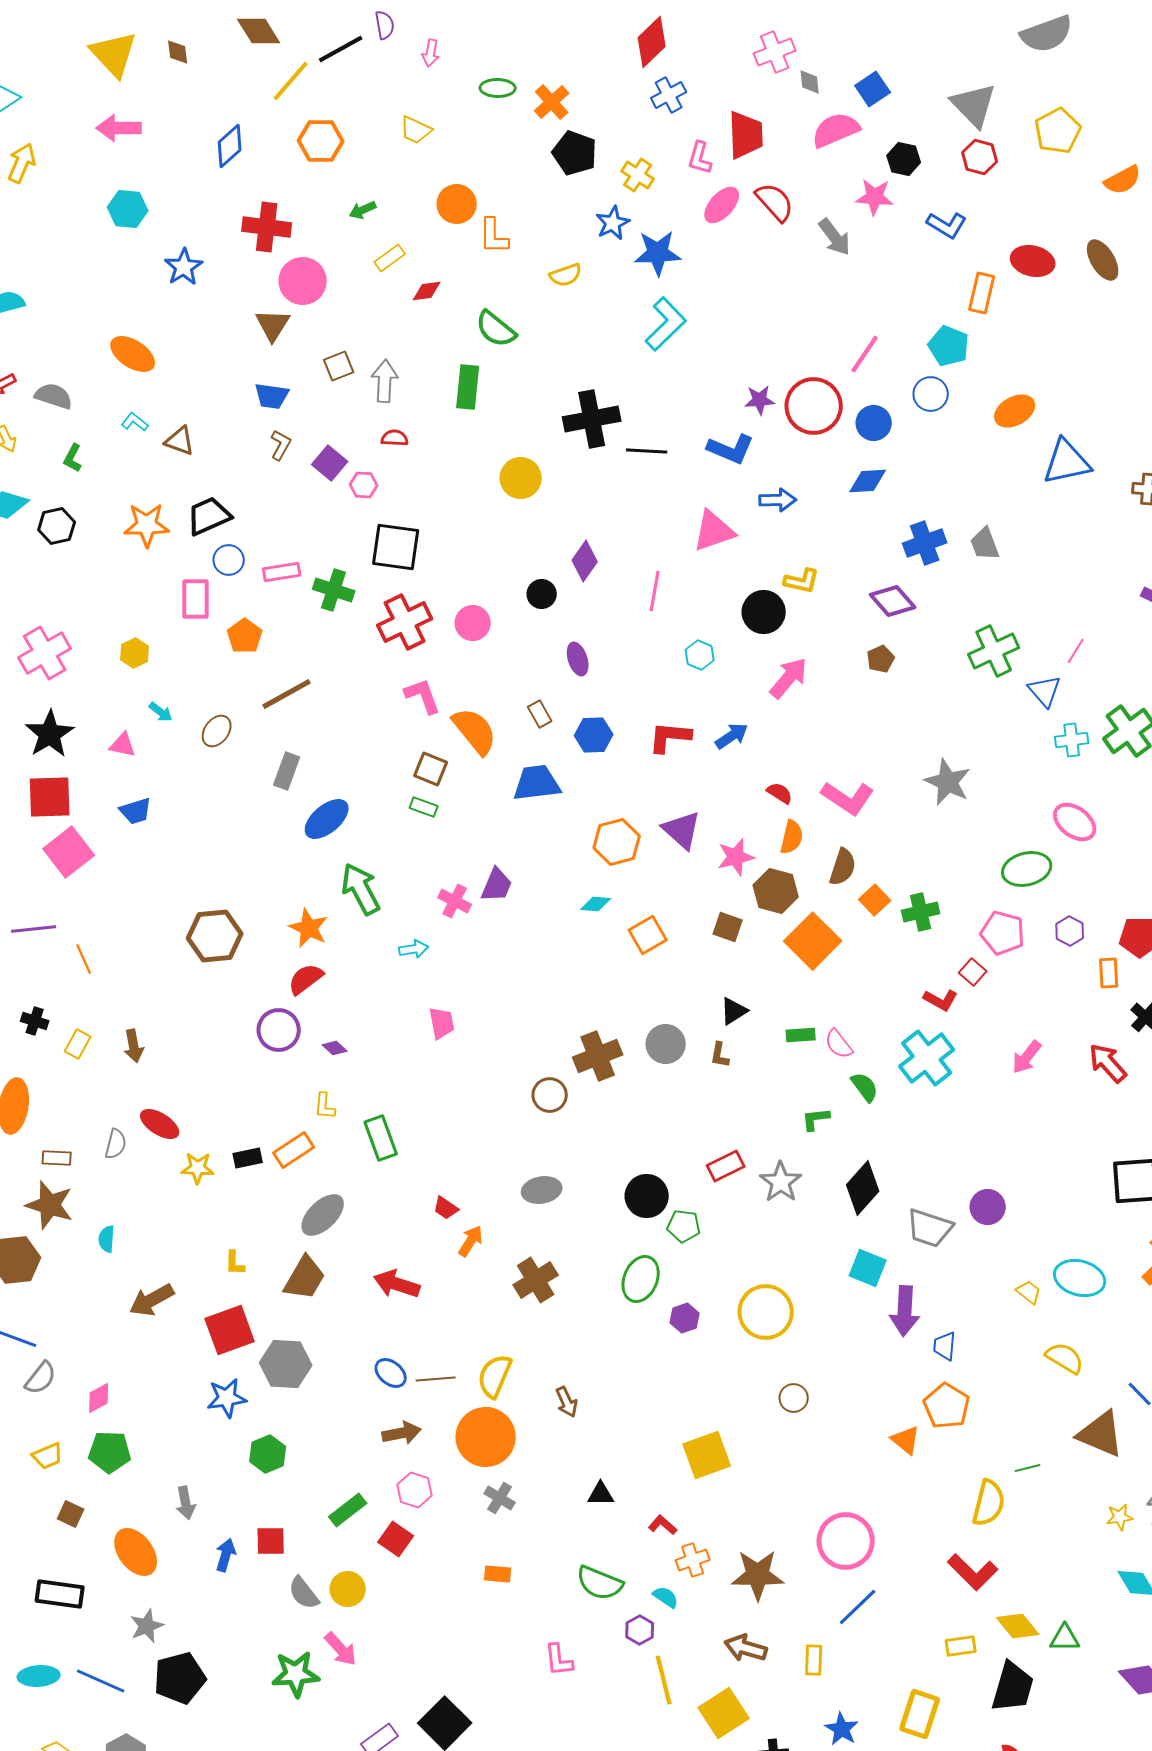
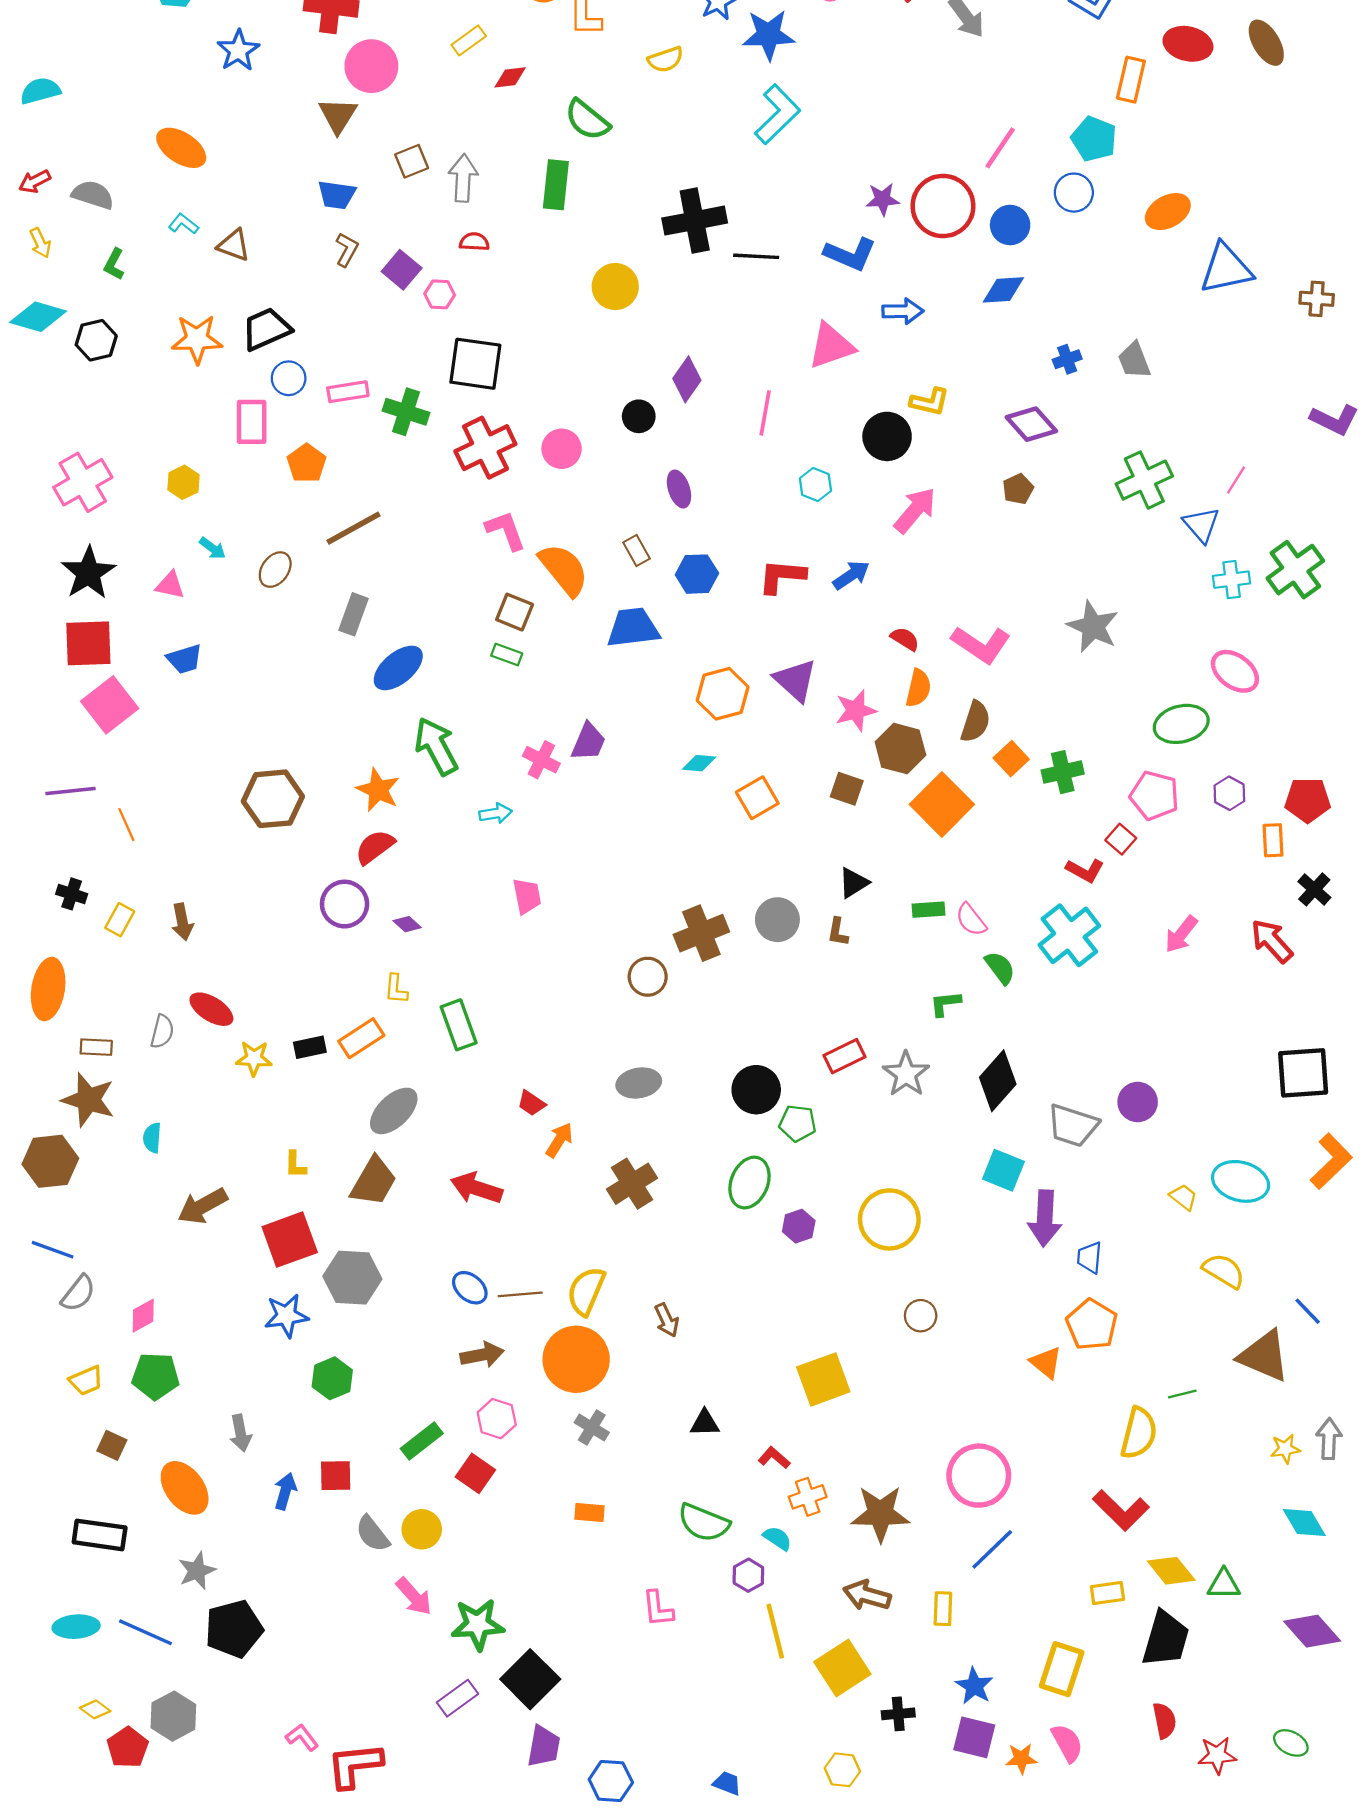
blue cross: (925, 543) -> (1067, 359), size x0.6
green star: (296, 1674) -> (478, 1624), moved

